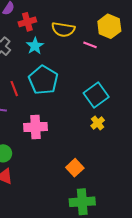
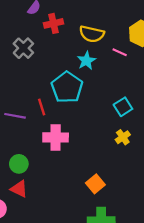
cyan star: (35, 46) -> (86, 61), moved
red line: (14, 89) -> (42, 107), moved
cyan square: (96, 95) -> (123, 107), size x0.7

